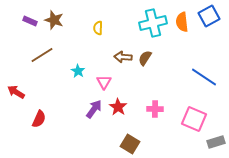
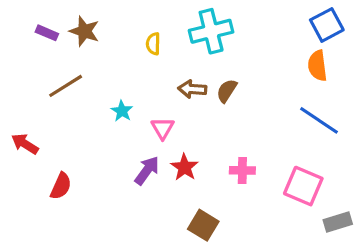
orange semicircle: (182, 22) -> (317, 66), moved
cyan cross: (153, 23) -> (211, 31), moved

